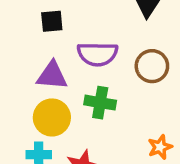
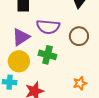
purple triangle: (52, 75) -> (21, 37), turned -42

